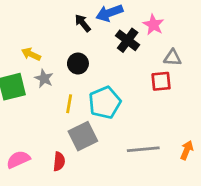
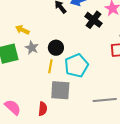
black circle: (78, 64) -> (56, 48), moved
gray square: (83, 136) -> (60, 90), turned 30
pink semicircle: (18, 159) -> (13, 107), turned 66

